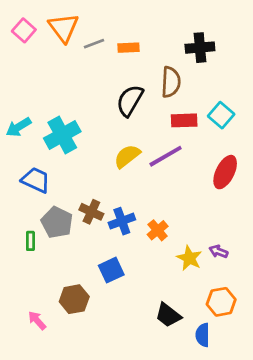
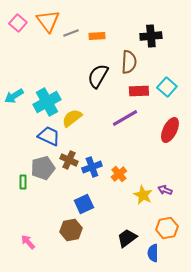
yellow semicircle: (127, 156) -> (72, 118), moved
blue trapezoid: (36, 180) -> (49, 136), moved
gray pentagon: (57, 222) -> (43, 168), turned 30
brown hexagon: (74, 299) -> (71, 230), moved
black trapezoid: (168, 315) -> (127, 238), turned 105

